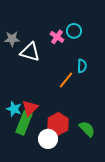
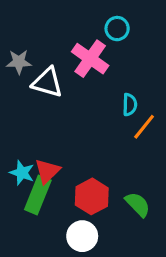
cyan circle: (74, 31) -> (117, 29), moved
pink cross: (57, 37) -> (90, 59), size x1.6
orange line: (66, 80) -> (144, 127), moved
white circle: (48, 139) -> (82, 236), moved

